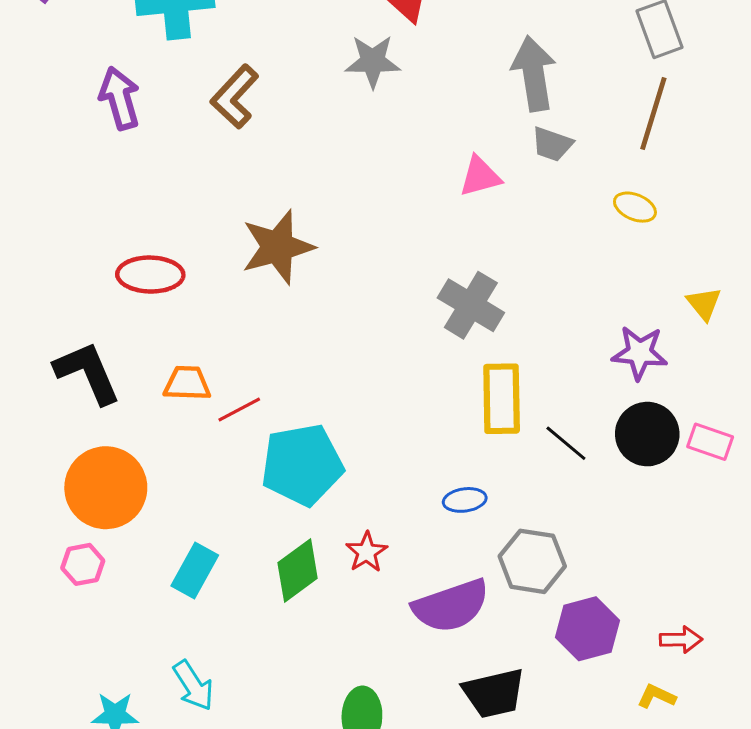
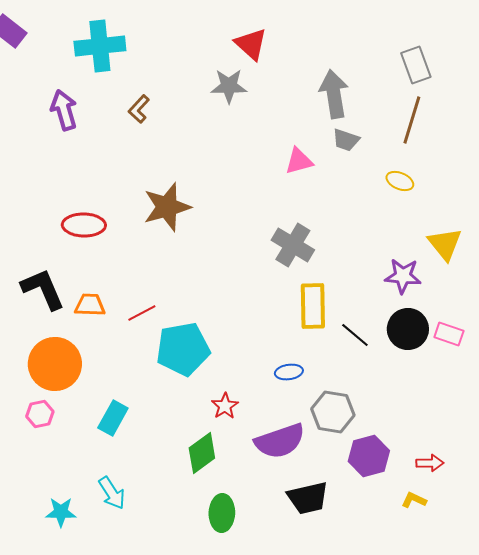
brown L-shape: (235, 97) -> (139, 109), size x0.7
yellow triangle: (704, 304) -> (445, 244), size x1.5
orange trapezoid: (187, 383) -> (90, 305), moved
green diamond: (298, 571) -> (202, 453), moved

